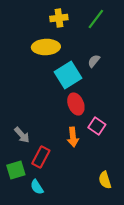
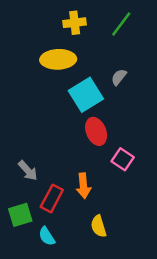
orange arrow: (73, 137) -> (83, 186), moved
yellow semicircle: (105, 180) -> (99, 226), moved

